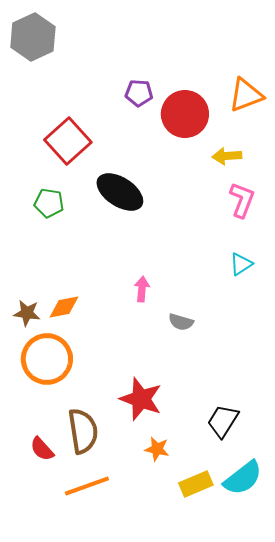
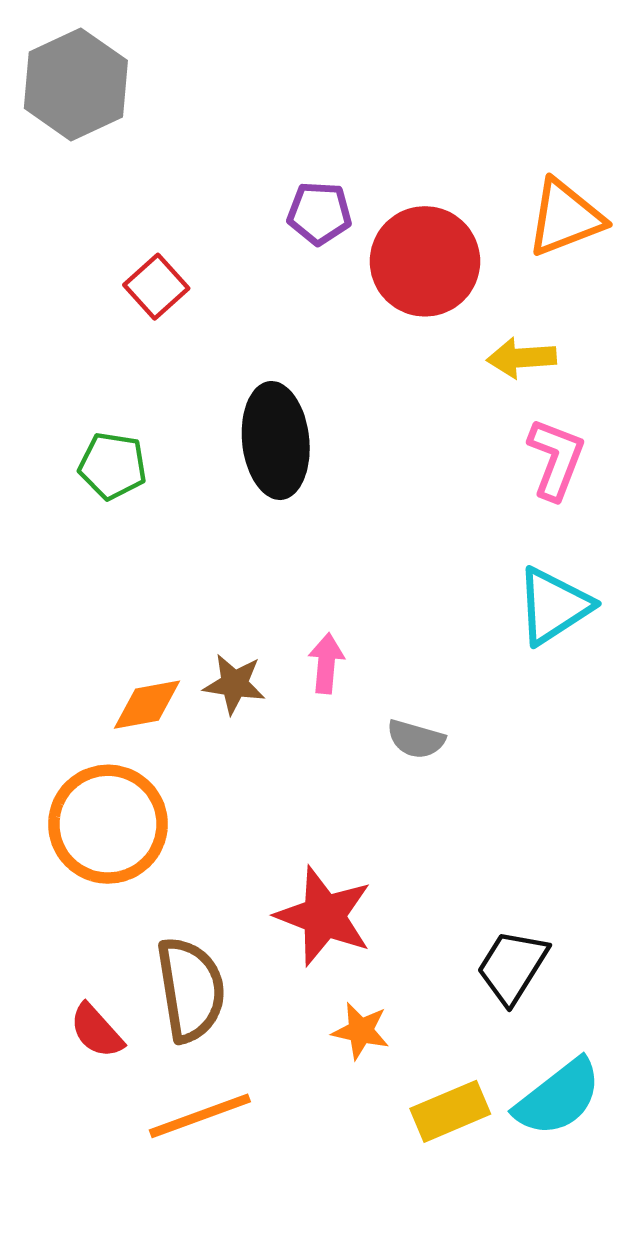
red square: (68, 141) -> (156, 287), moved, size x0.6
black ellipse: (120, 192) -> (276, 441), turned 51
cyan triangle: (241, 264) -> (554, 606), size x1.5
brown star: (27, 313) -> (234, 684), moved

